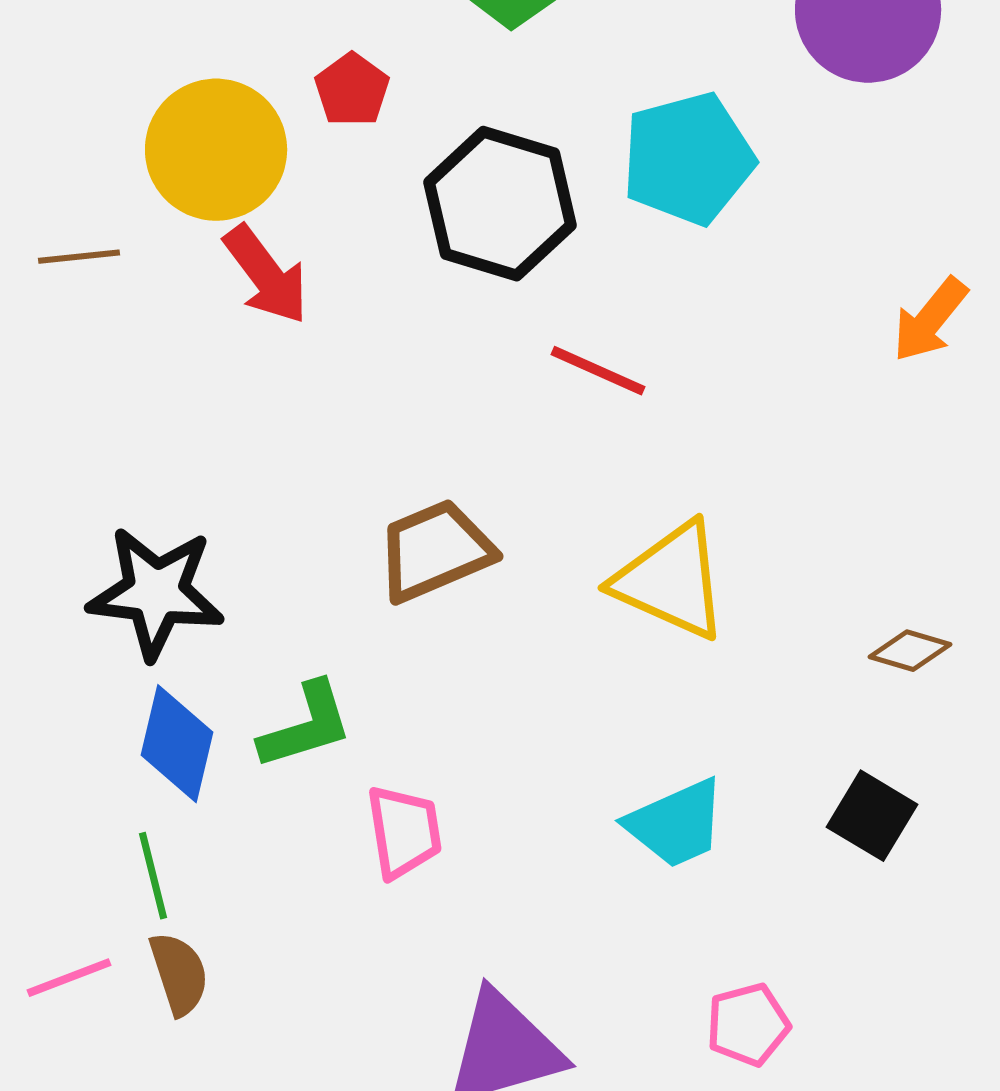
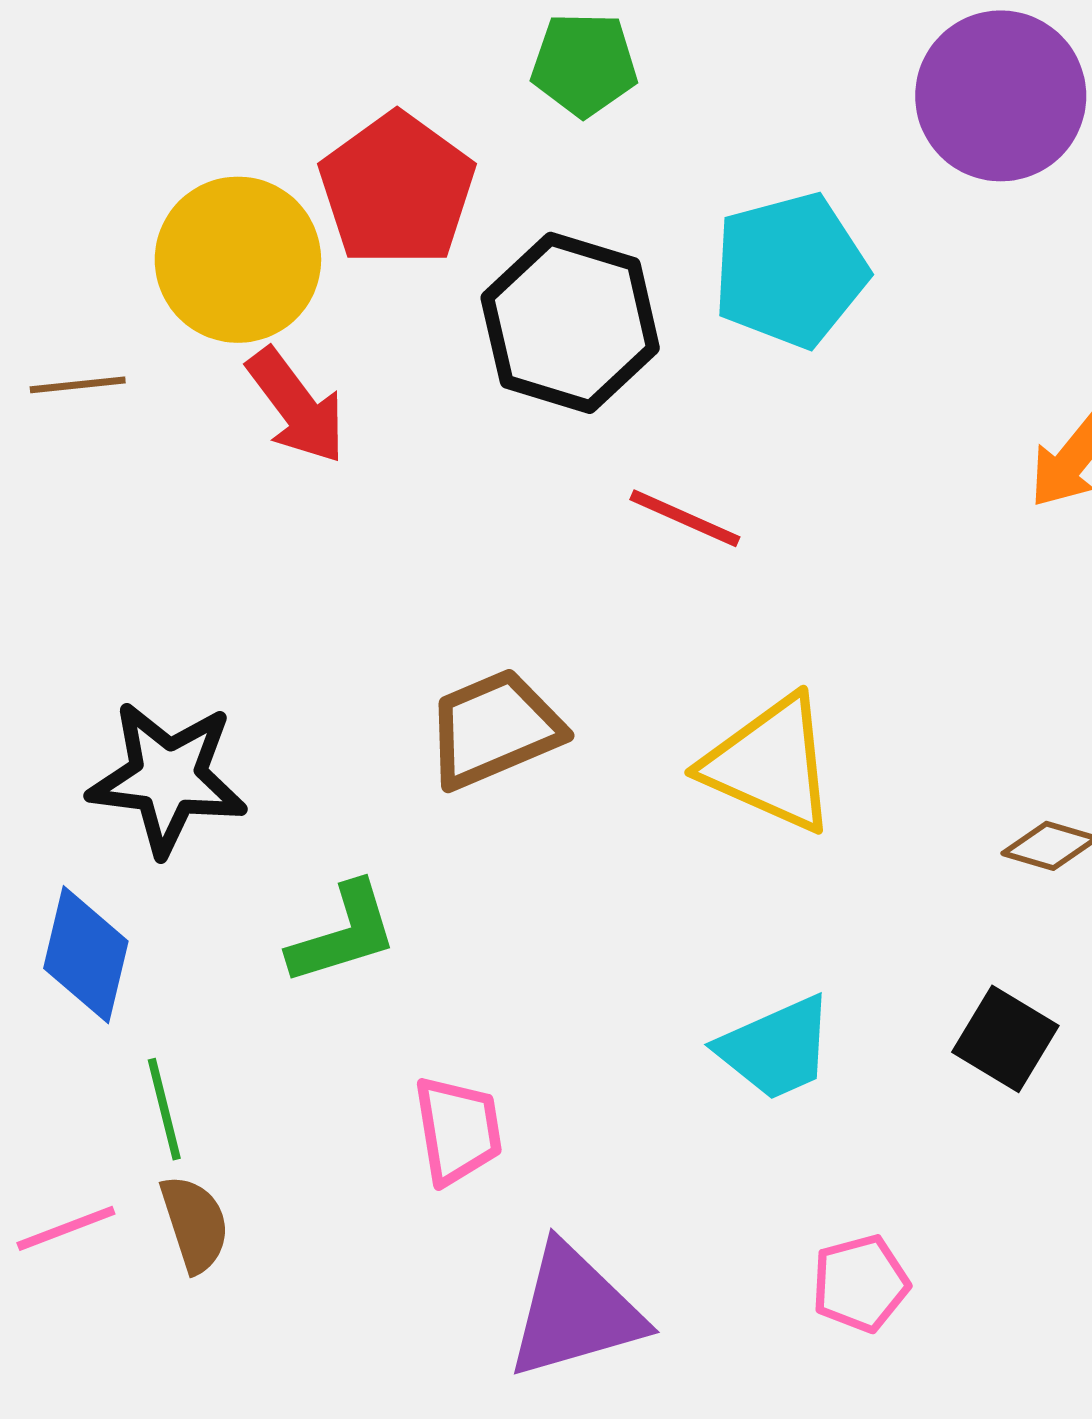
red pentagon: (352, 90) -> (397, 190), size x1.8
blue diamond: (177, 744) -> (86, 955), moved
pink trapezoid: (404, 832) -> (458, 1130), moved

